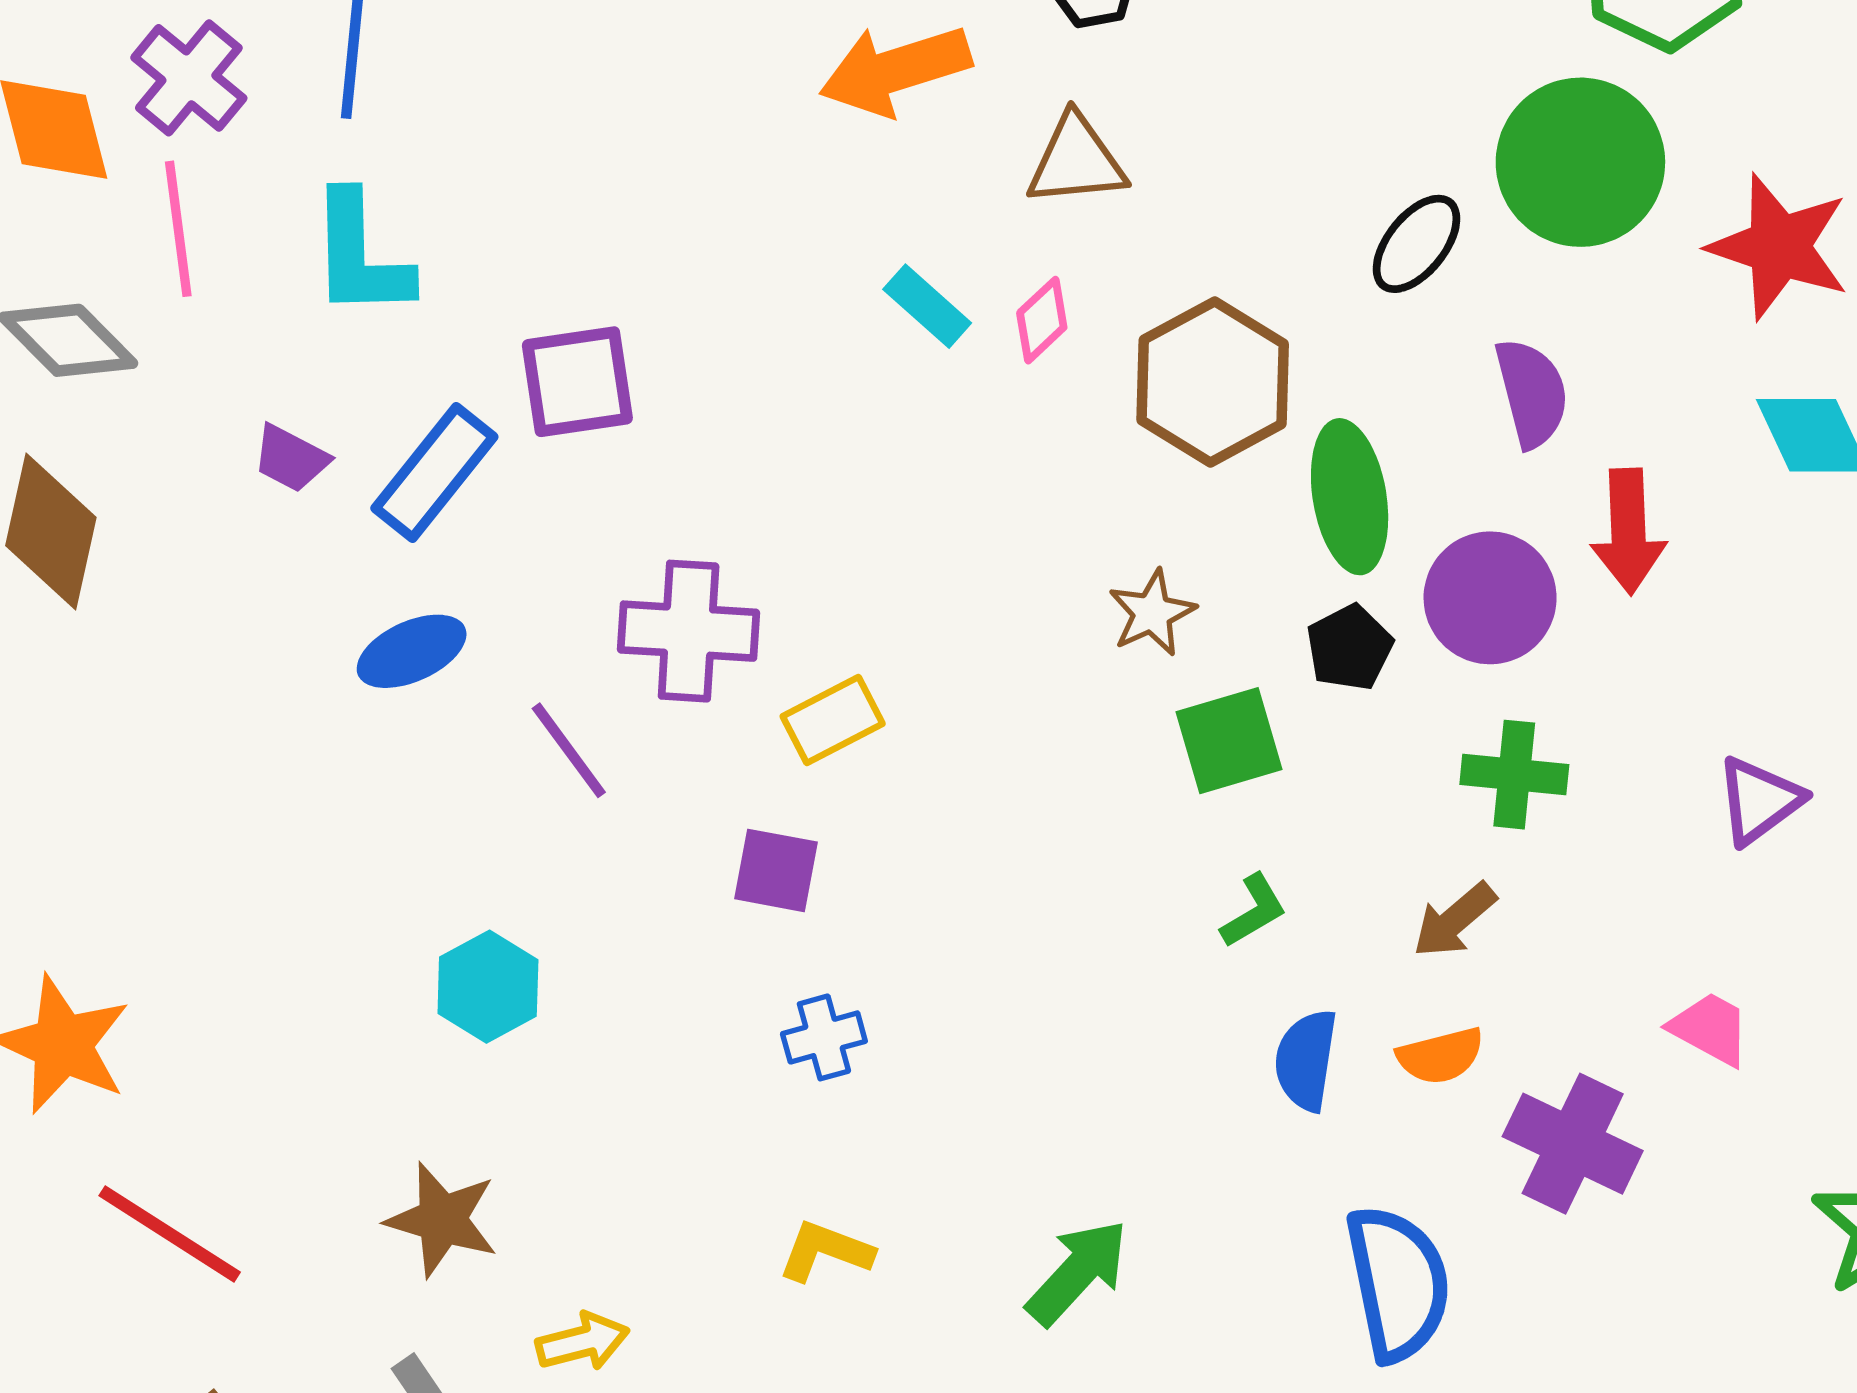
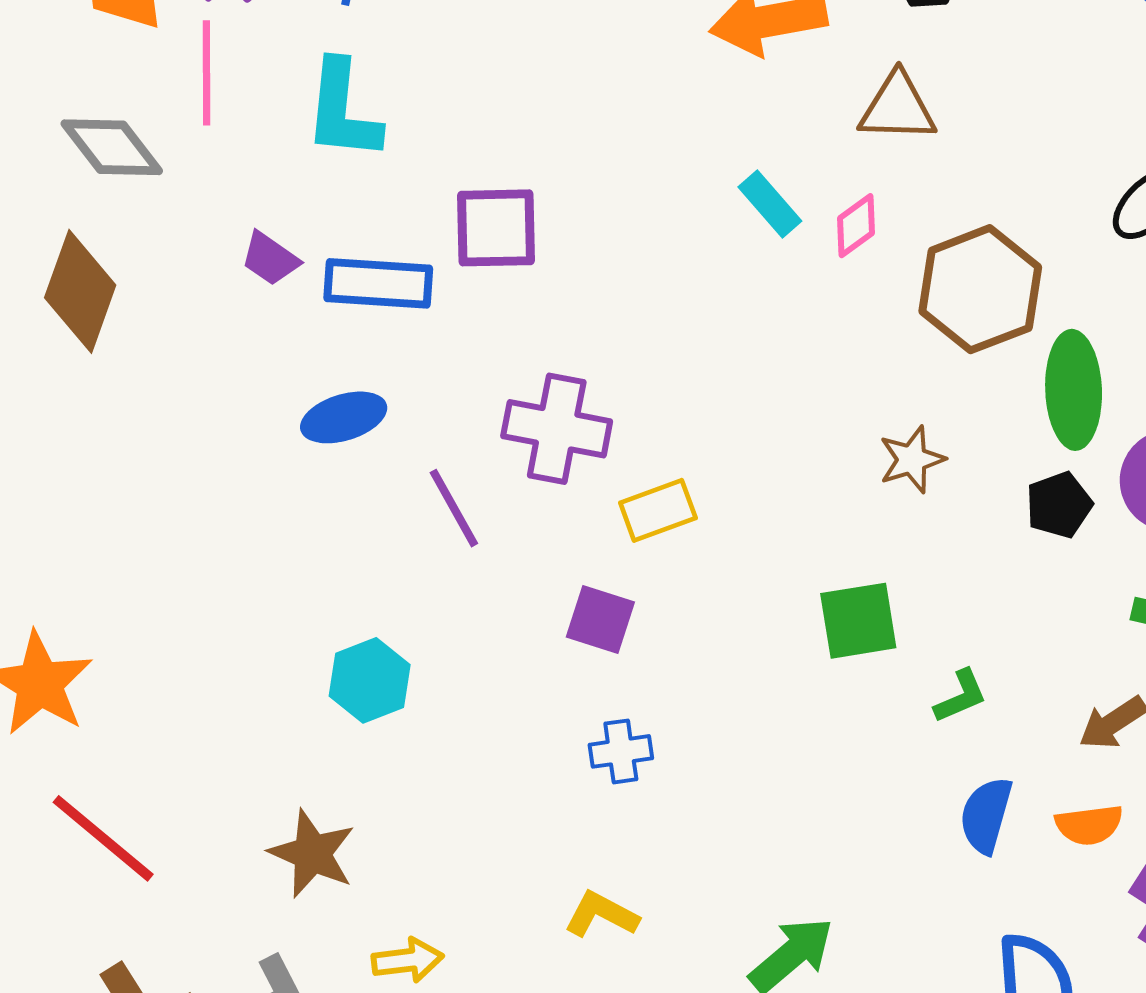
blue rectangle: (434, 473) -> (378, 283), turned 48
green square: (1229, 741) -> (858, 621), moved

